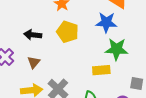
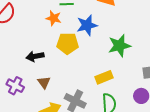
blue star: (106, 22) -> (87, 25), moved
yellow rectangle: (101, 70) -> (104, 77), moved

